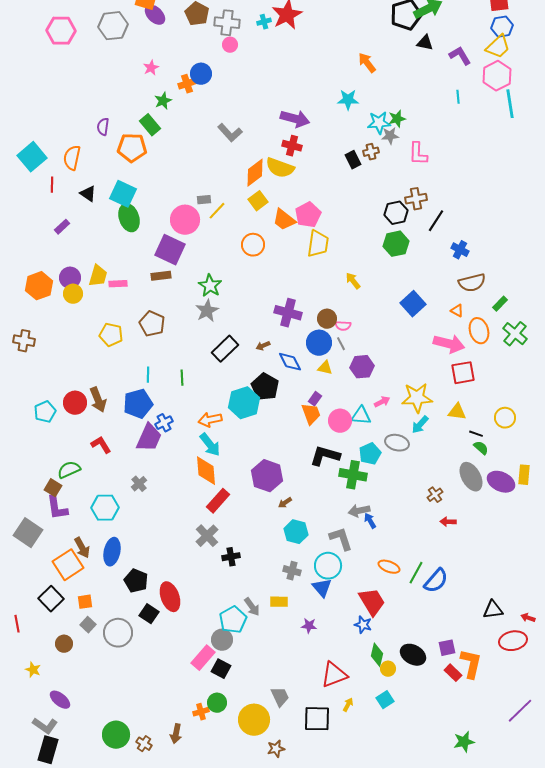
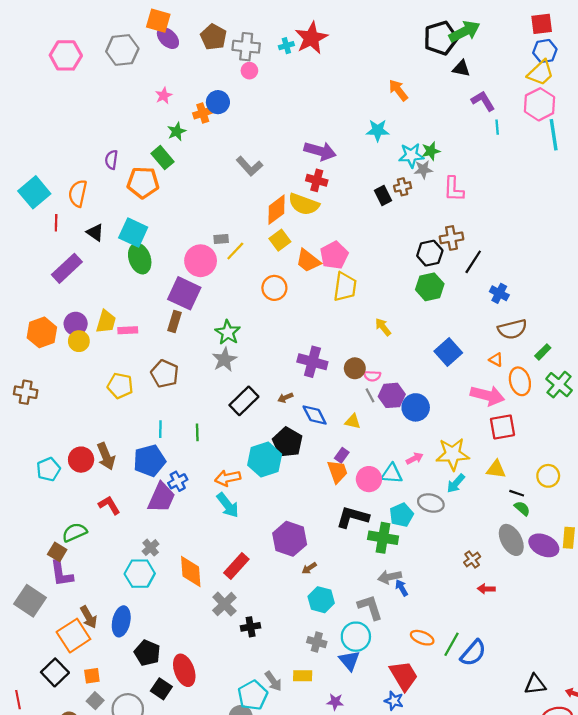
purple L-shape: (460, 56) -> (483, 101), moved
purple rectangle: (62, 227) -> (67, 268), size x1.8
brown rectangle: (161, 276) -> (174, 322), turned -66
blue circle: (319, 343) -> (416, 407), moved
purple hexagon: (362, 367) -> (392, 395), moved
orange diamond: (206, 471) -> (191, 571), moved
cyan hexagon: (105, 508) -> (140, 574), moved

